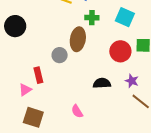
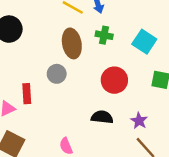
brown ellipse: (78, 39) -> (72, 43), moved, turned -30
red circle: (120, 51) -> (114, 80), moved

